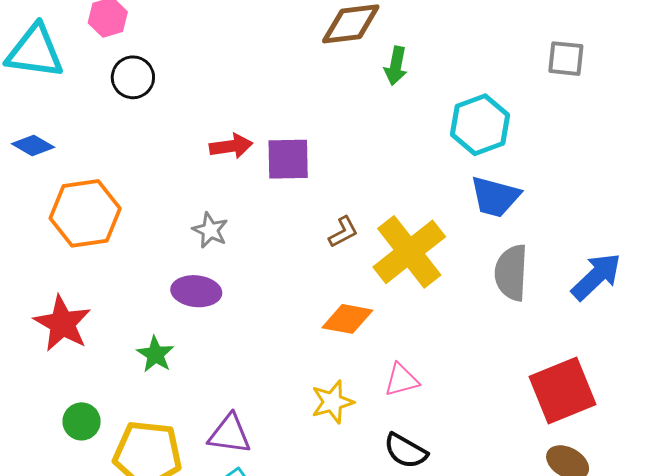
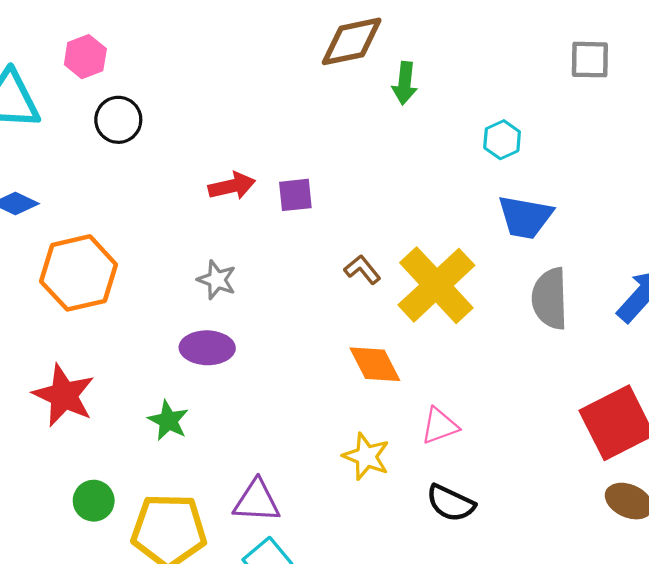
cyan hexagon: (480, 125) -> (502, 140), size x0.6
purple square: (288, 159) -> (295, 195), size x0.7
brown L-shape: (343, 232) -> (362, 270), turned -96
orange diamond: (347, 319) -> (375, 364), turned 57
yellow star: (332, 402) -> (366, 456), turned -30

